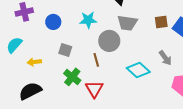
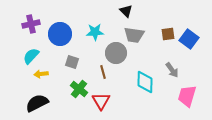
blue circle: (53, 22) -> (60, 34), size x1.5
cyan semicircle: (14, 45) -> (31, 56), moved
cyan diamond: (138, 70) -> (145, 82), turned 50

